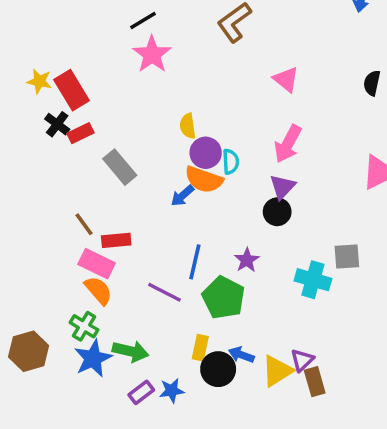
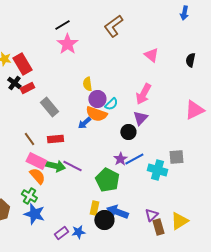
pink triangle: (286, 79) -> (151, 55), moved
cyan semicircle: (231, 162) -> (111, 104), turned 48
black circle: (277, 212) -> (128, 132), moved
red rectangle: (116, 240) -> (55, 139), moved
blue line: (195, 262) -> (134, 159), moved, turned 48
purple line: (164, 292) -> (72, 166), moved
green arrow: (131, 351) -> (55, 166), moved
blue arrow: (241, 355) -> (117, 212), size x1.5
blue star: (93, 358) -> (34, 214), turned -30
yellow triangle: (277, 371) -> (179, 221), moved

